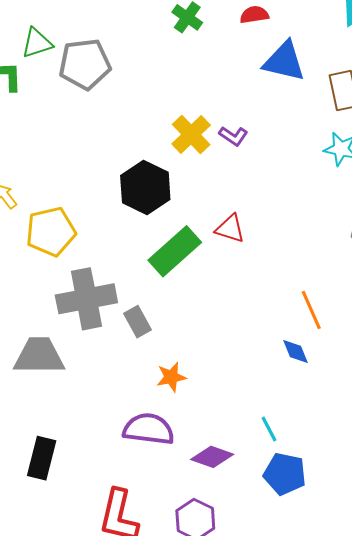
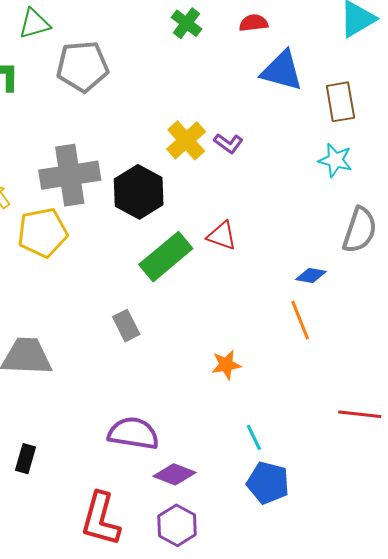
green triangle: (37, 43) -> (34, 24), moved
gray cross: (86, 299) -> (70, 175), moved
blue diamond: (296, 351) -> (311, 275), moved, turned -60
orange star: (171, 377) -> (226, 365), moved
purple diamond: (212, 457) -> (174, 474), moved
black rectangle: (42, 458) -> (26, 459), size x0.7

